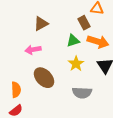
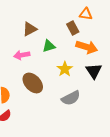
green triangle: (73, 41) -> (49, 46), moved
gray semicircle: (82, 93) -> (71, 98), turned -30

